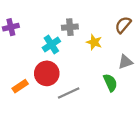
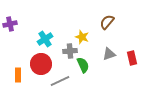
gray cross: (70, 27) -> (70, 51), moved
green semicircle: (110, 83) -> (83, 65), moved
orange rectangle: (20, 86) -> (18, 75), turned -56

